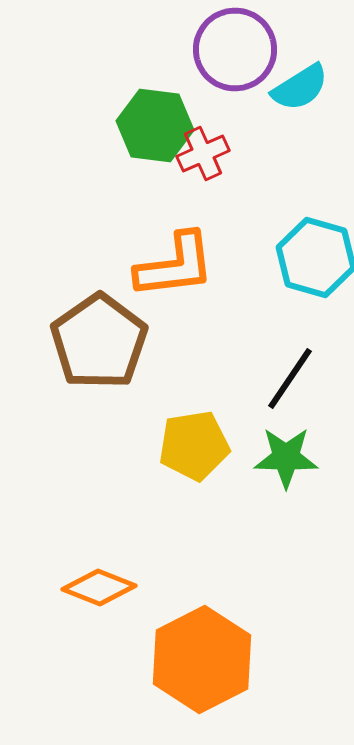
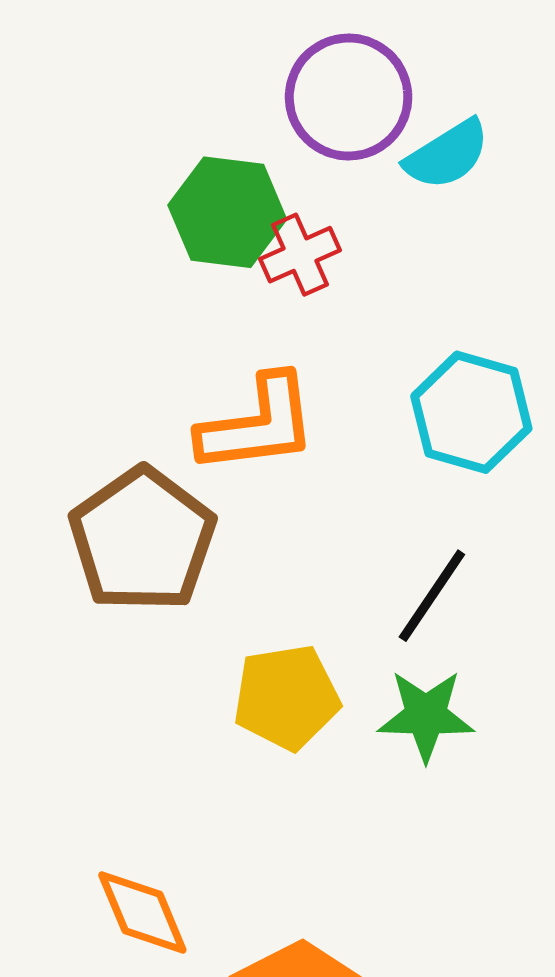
orange diamond: (99, 588) -> (142, 913), turned 46

